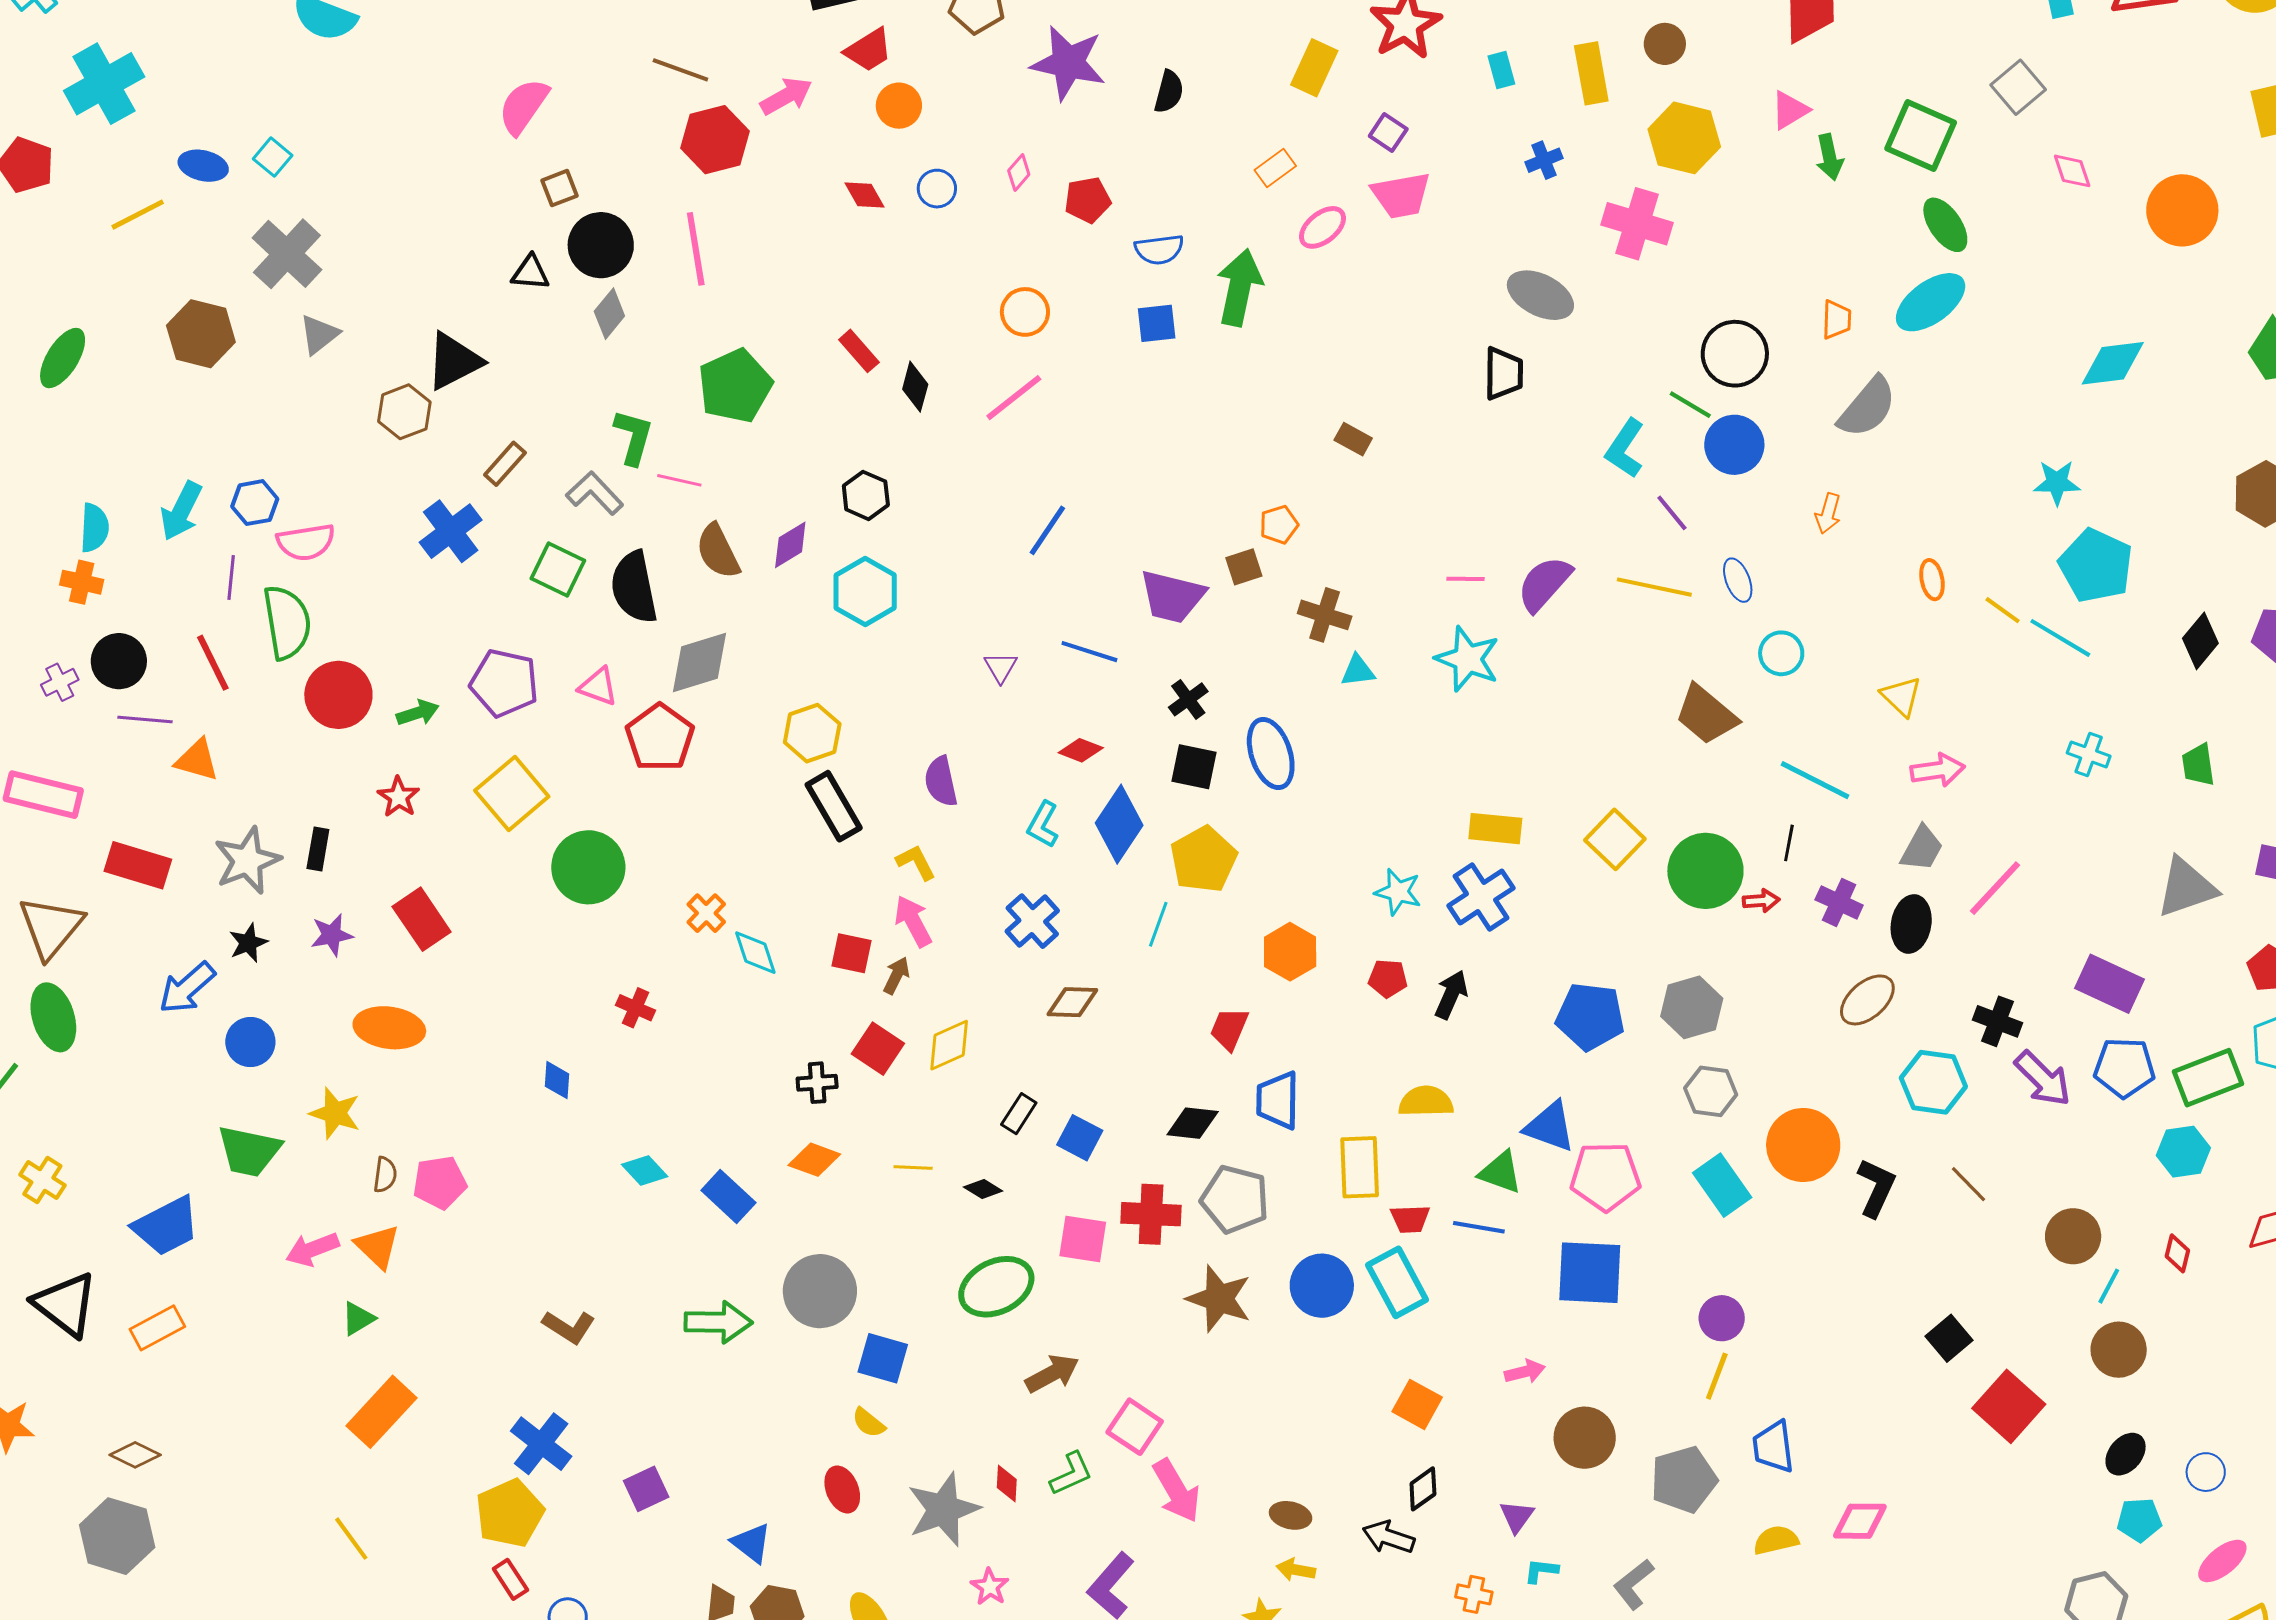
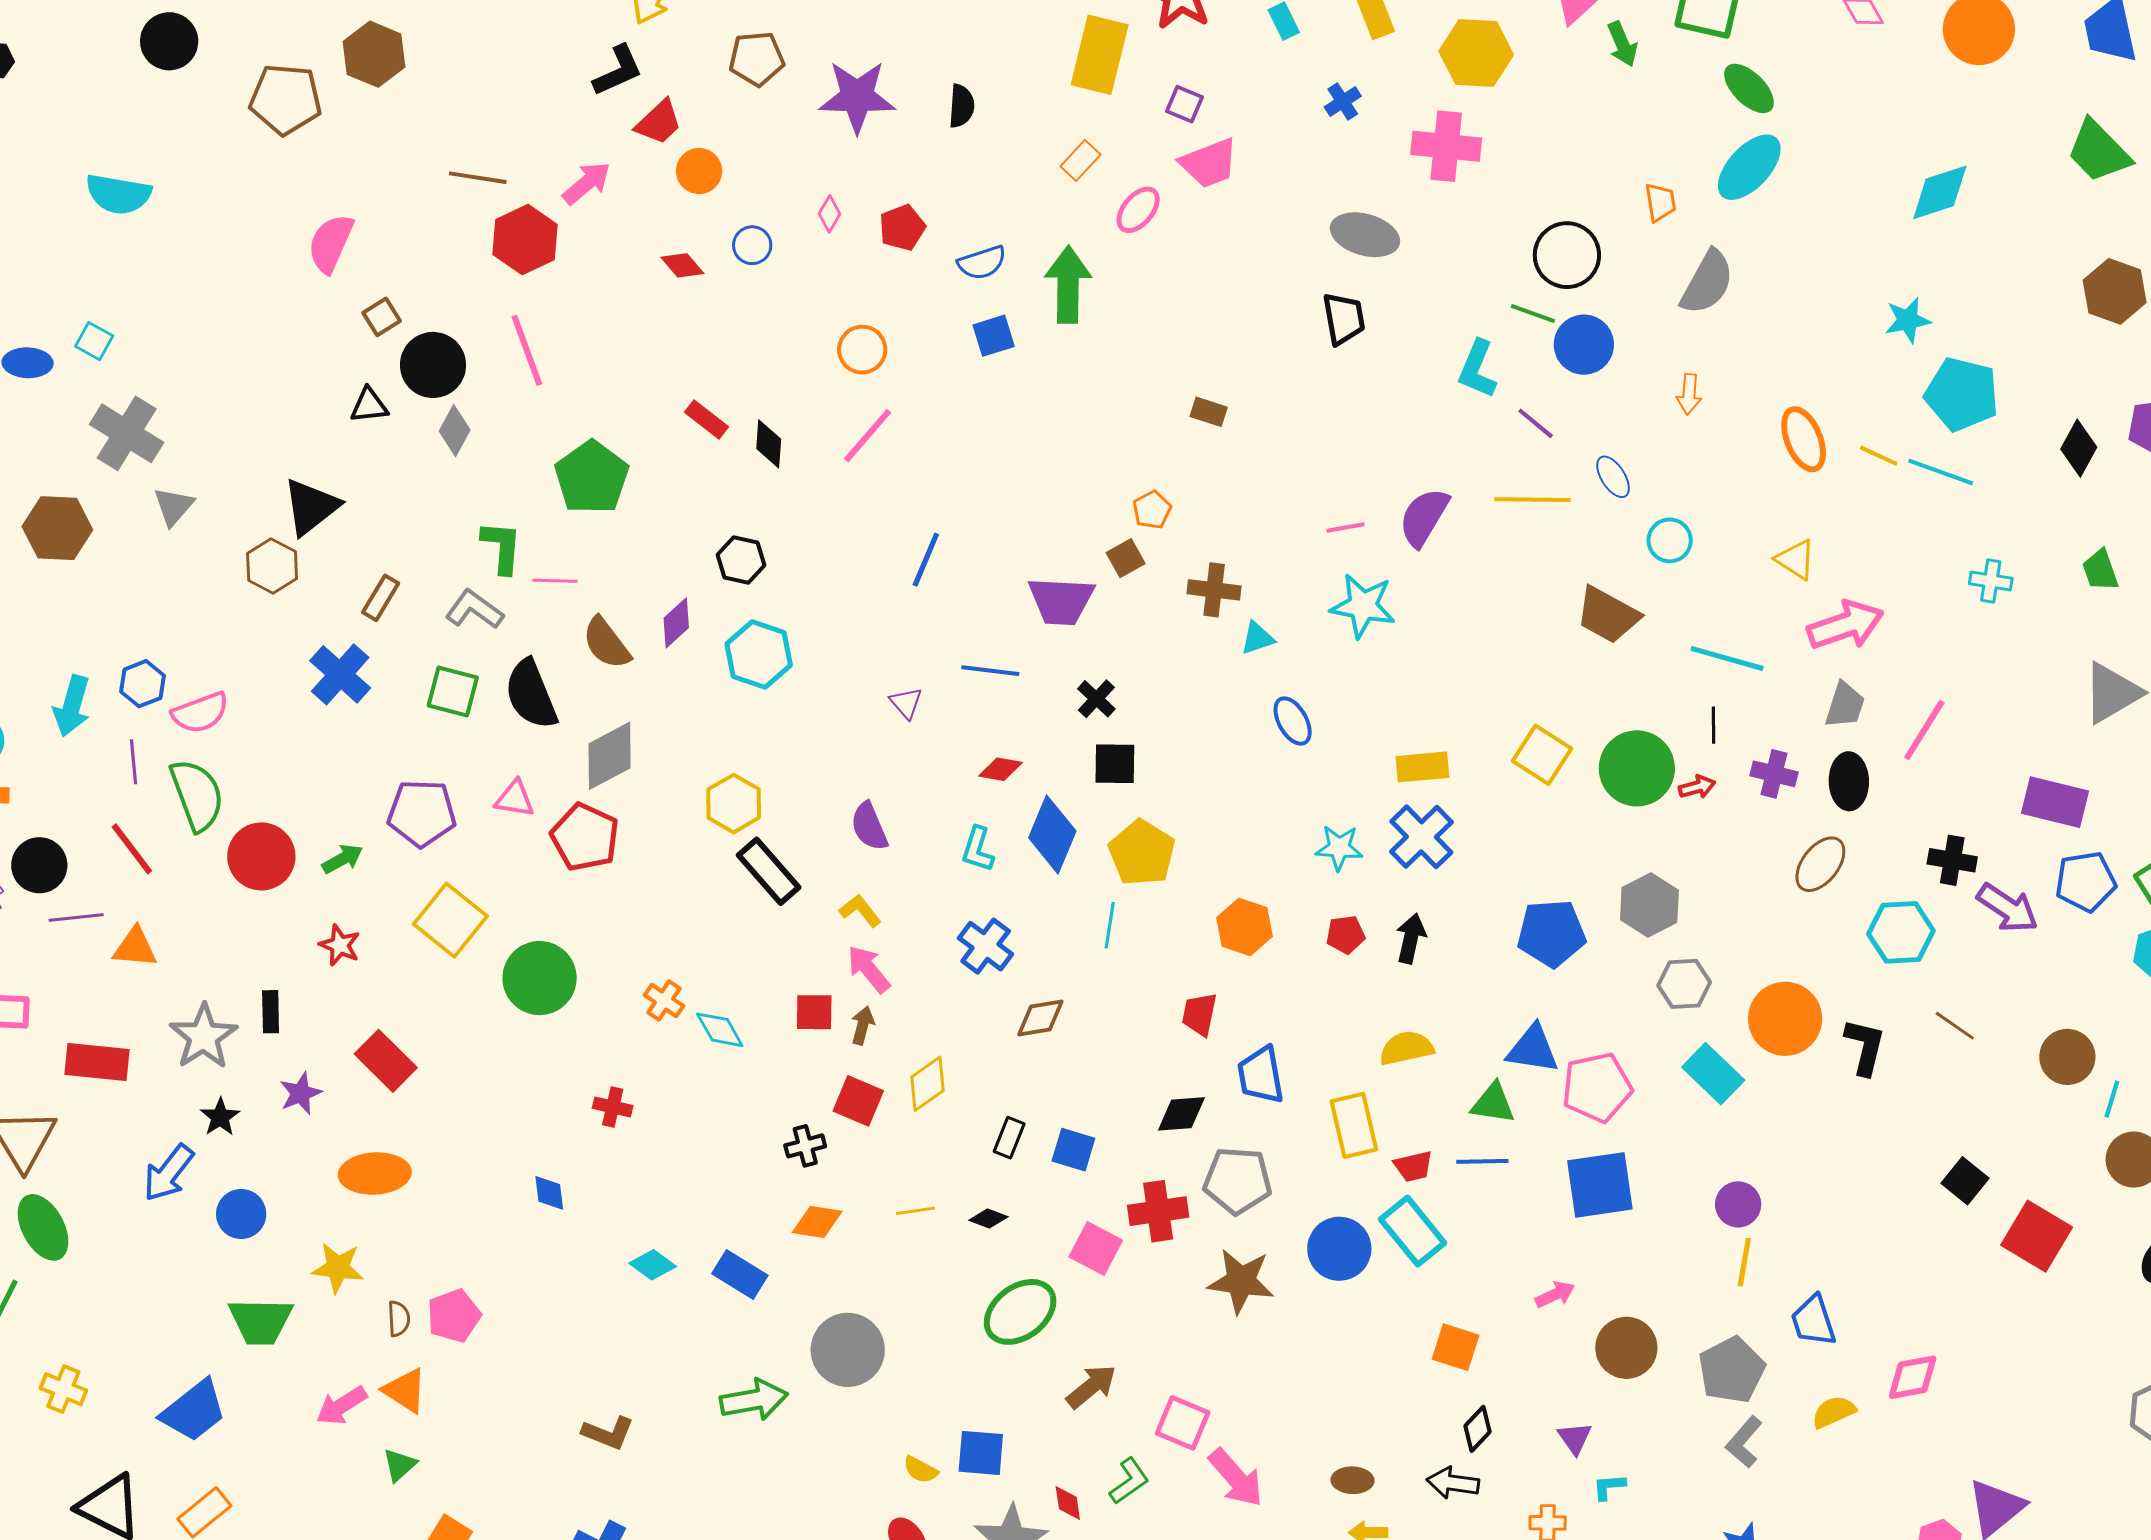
yellow rectangle: (1314, 68) -> (1100, 55), size x1.4
orange ellipse: (1932, 580) -> (1804, 439), size x1.6
blue ellipse: (1271, 754) -> (1293, 721), moved, size x0.7
pink arrow: (1938, 770) -> (1846, 625), size x1.4
pink square: (1083, 1239) -> (1096, 1248), turned 30
blue square: (883, 1358) -> (981, 1453), moved
gray L-shape: (1634, 1584) -> (1744, 1442), moved

